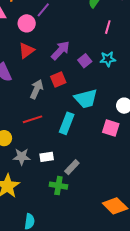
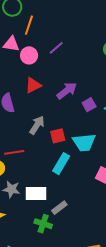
pink circle: (27, 23) -> (29, 55), moved
red square: (58, 80) -> (58, 136), moved
red line: (32, 119) -> (14, 152), moved
white rectangle: (47, 157) -> (36, 194), size x1.5

